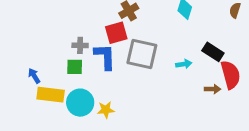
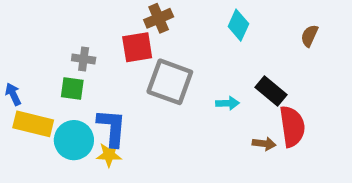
blue L-shape: (105, 57) -> (112, 128), moved

